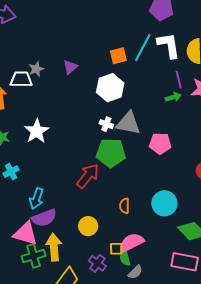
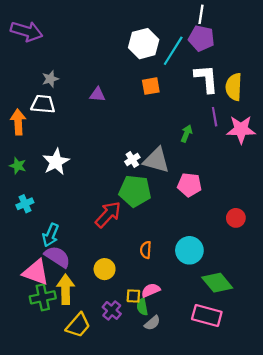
cyan line: (143, 48) -> (173, 51), moved
purple triangle: (70, 67) -> (97, 95), turned 42
gray star: (36, 69) -> (50, 79), moved
white hexagon: (110, 88) -> (144, 44), moved
green arrow: (173, 97) -> (186, 134), moved, turned -56
white cross: (106, 124) -> (132, 159), turned 32
purple semicircle: (44, 218) -> (57, 257), turned -130
pink semicircle: (132, 242) -> (151, 290), size x0.7

